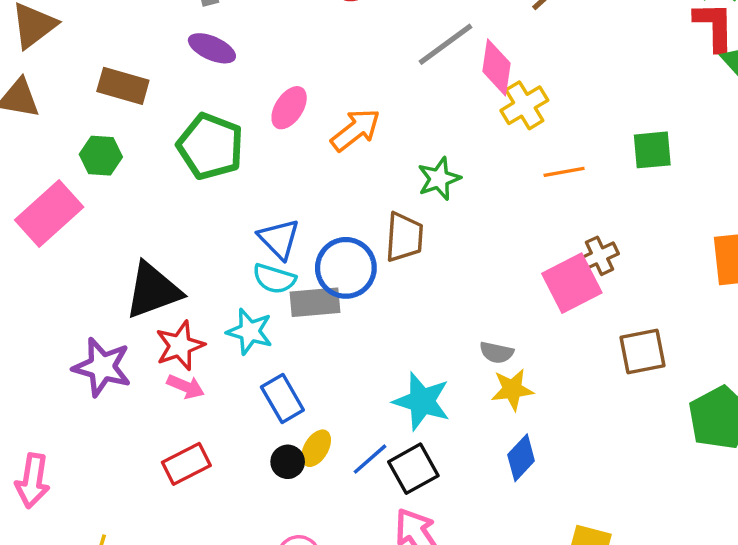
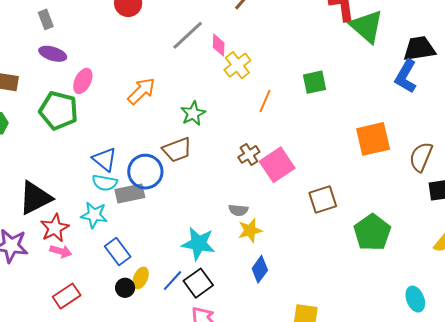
pink diamond: (497, 67) -> (219, 45), size x0.7
pink ellipse: (289, 108) -> (83, 81), moved
orange line: (564, 172) -> (265, 101), turned -50
brown trapezoid: (404, 237) -> (177, 150), turned 72
brown cross: (600, 256) -> (249, 154), moved

